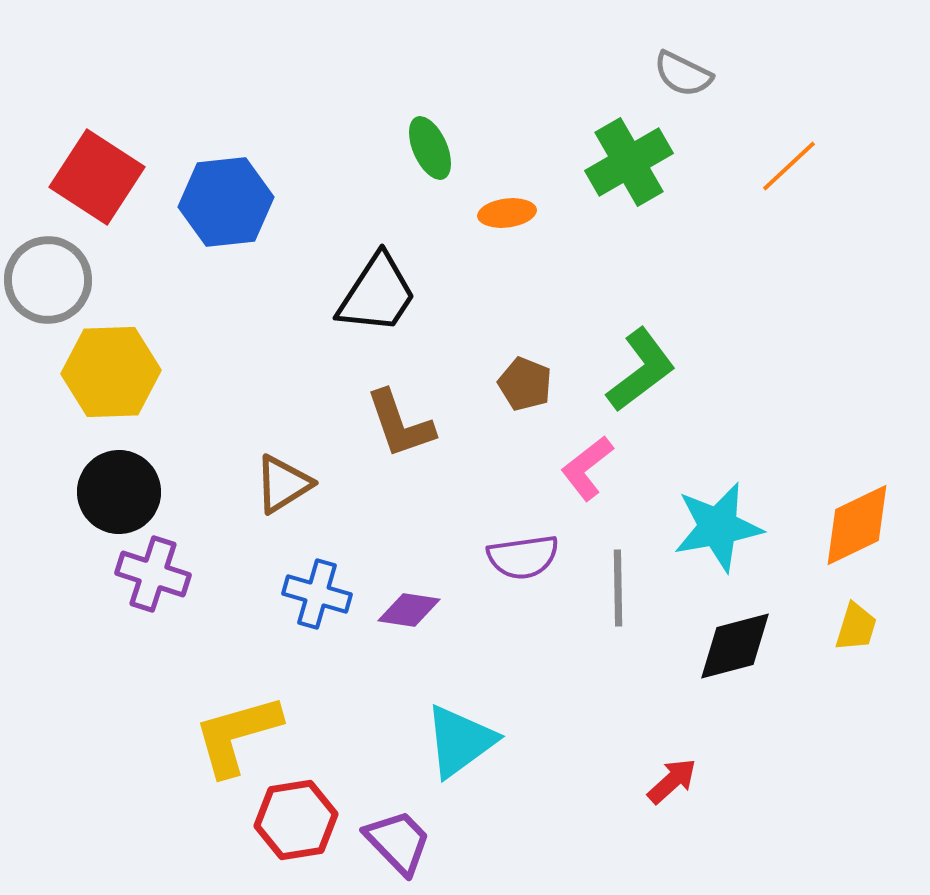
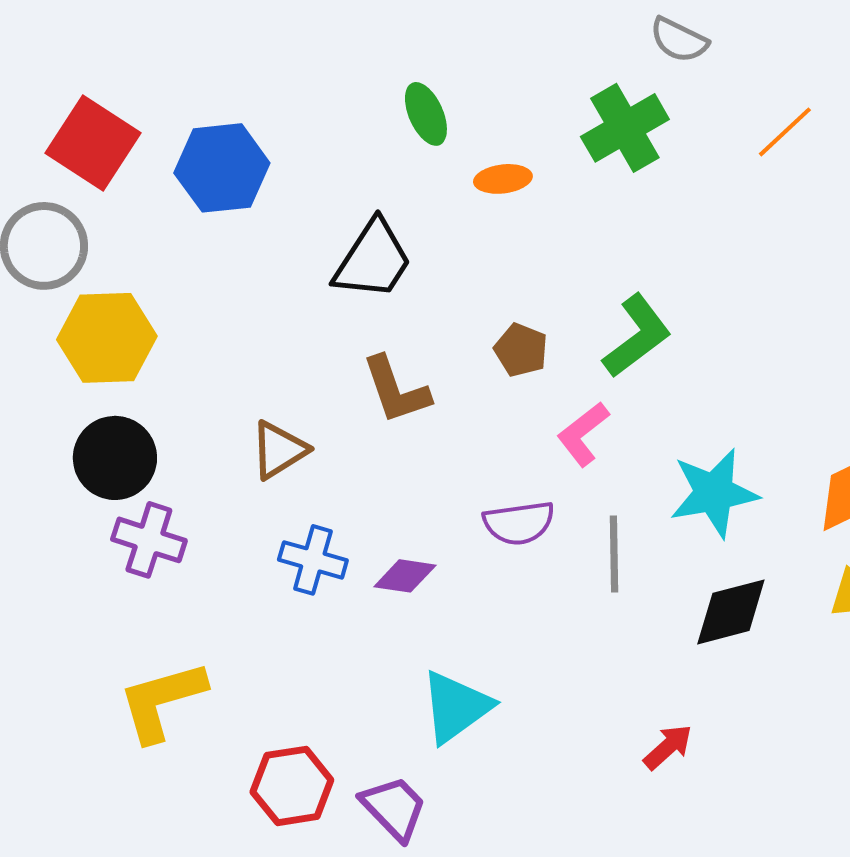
yellow L-shape: (237, 735) -> (162, 701), moved

